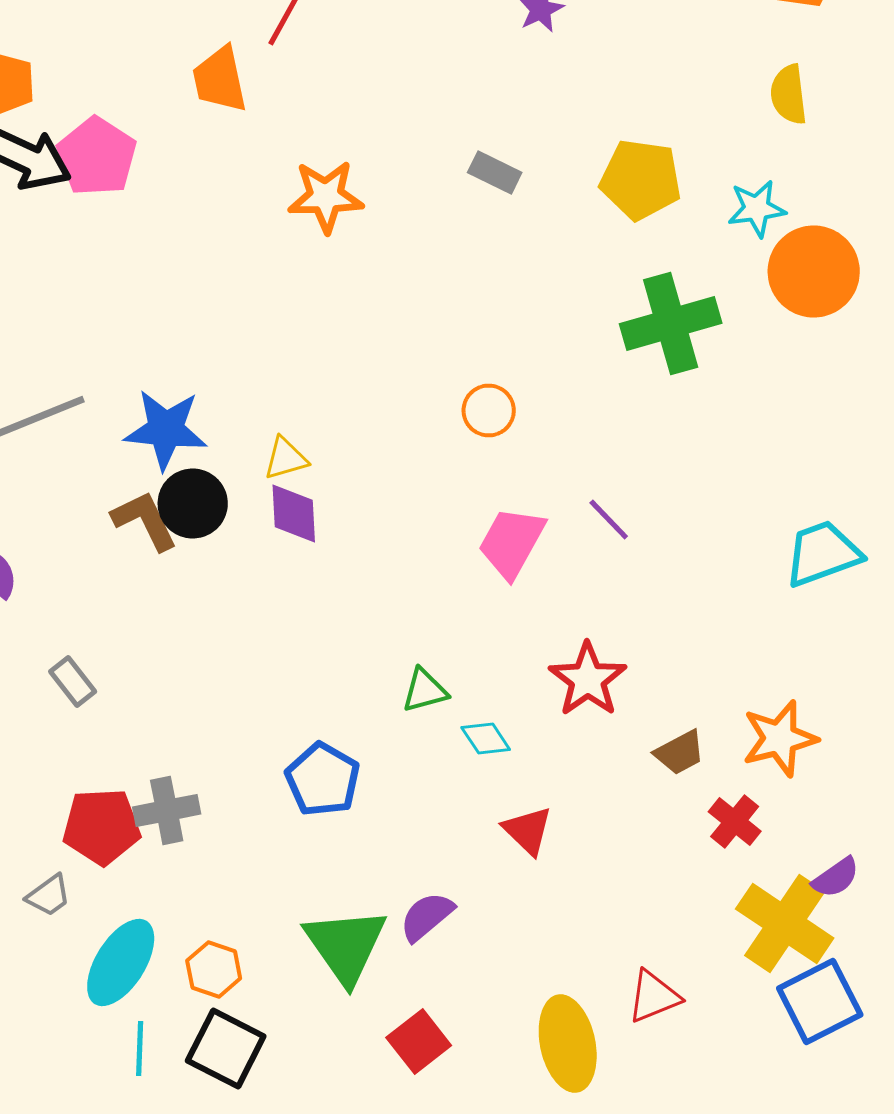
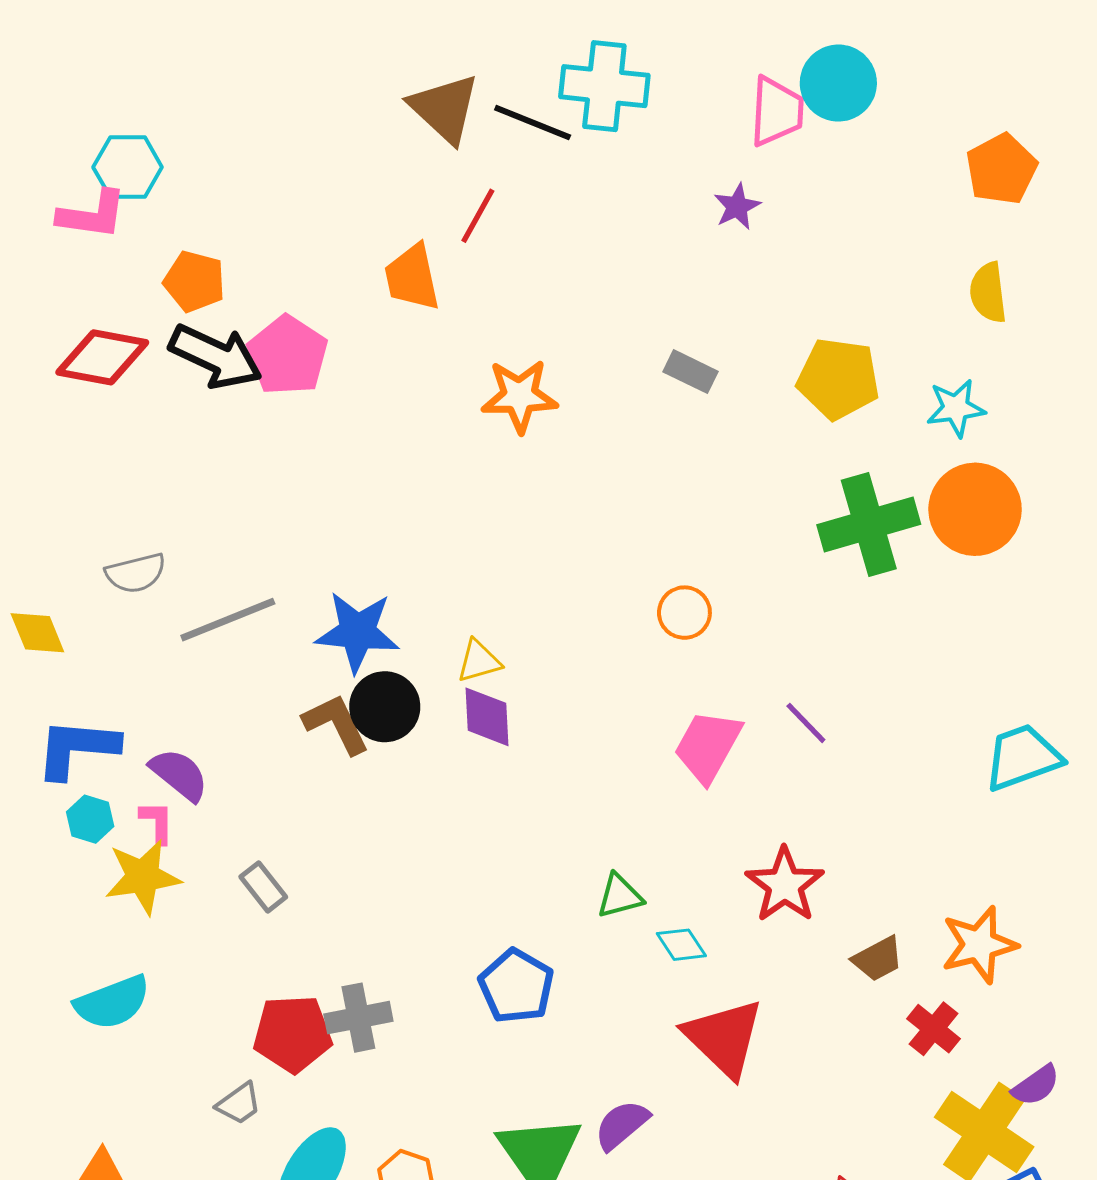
orange circle: (814, 272) -> (975, 509), moved
red triangle: (528, 830) -> (724, 1038), size x1.6

